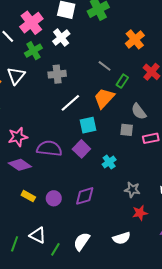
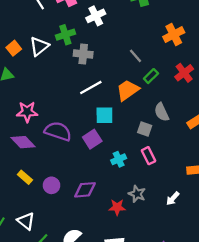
green cross: (33, 51) -> (65, 35), moved
pink rectangle: (151, 138) -> (149, 156), moved, turned 63
red star: (140, 213) -> (117, 207), moved

